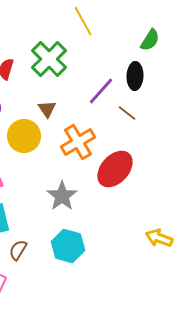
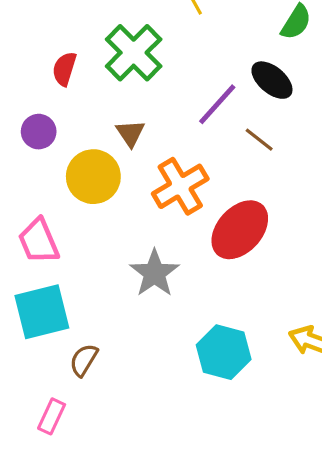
black ellipse: (135, 76) -> (272, 80), turned -52
cyan hexagon: (68, 246) -> (224, 352), moved

